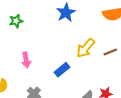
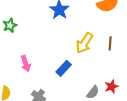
brown line: (110, 52) -> (110, 43), turned -56

